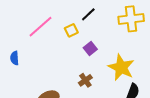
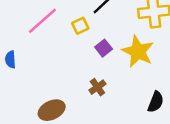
yellow star: (121, 67) -> (138, 51), moved

